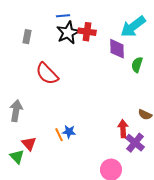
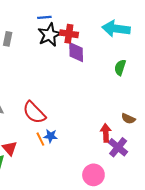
cyan arrow: (133, 27) -> (116, 29), turned 44
purple diamond: (117, 49) -> (76, 52), moved
red semicircle: (47, 74) -> (34, 112), moved

